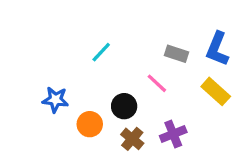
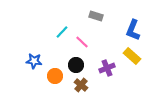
gray rectangle: (176, 54) -> (96, 16), moved
pink line: (157, 83) -> (82, 42), moved
purple cross: (173, 134) -> (107, 68), moved

